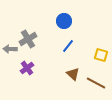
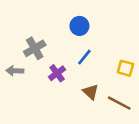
gray arrow: (10, 49) -> (15, 71), moved
purple cross: (27, 68) -> (57, 73), moved

